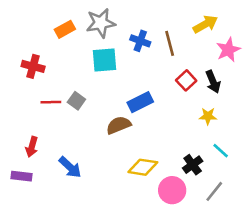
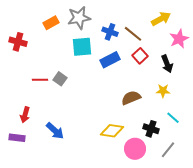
brown line: (170, 43) -> (133, 34), turned -36
red cross: (33, 66) -> (18, 42), moved
red square: (186, 80) -> (140, 56), moved
blue rectangle: (140, 102) -> (110, 60), moved
brown semicircle: (119, 125) -> (131, 98), moved
black cross: (193, 165) -> (151, 129), turned -35

